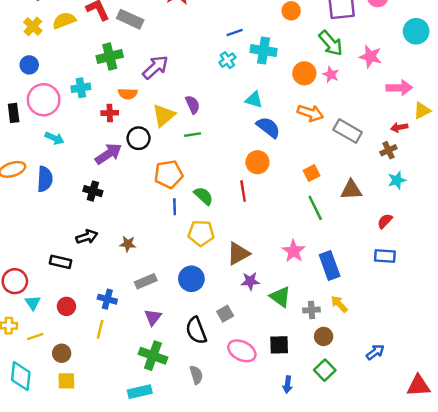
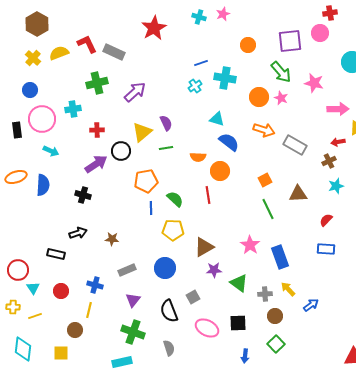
orange semicircle: (128, 94) -> (198, 157), moved
blue arrow: (375, 352) -> (311, 305), moved
brown circle: (62, 353) -> (75, 330), moved

